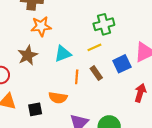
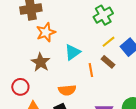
yellow line: (94, 47) -> (109, 42), moved
orange semicircle: (58, 98) -> (67, 90), moved

